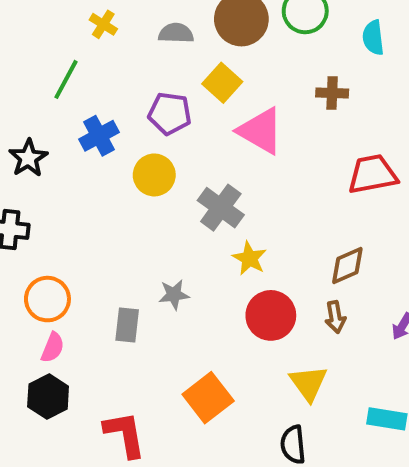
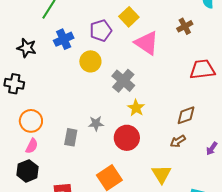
brown cross: (332, 93) -> (185, 26), turned -35
purple pentagon: (170, 114) -> (101, 31), turned -30
black star: (28, 158) -> (27, 48), turned -30
red circle: (271, 315) -> (127, 138), moved
brown arrow: (335, 317) -> (178, 141), turned 63

